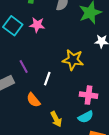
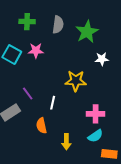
orange semicircle: (33, 100) -> (41, 126), turned 35
yellow arrow: (56, 119) -> (66, 142), turned 35

